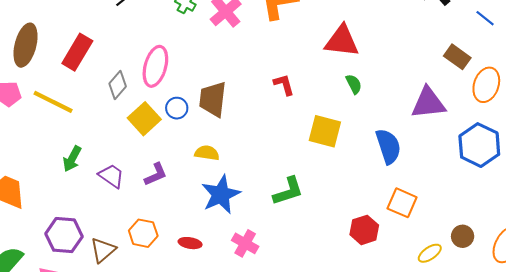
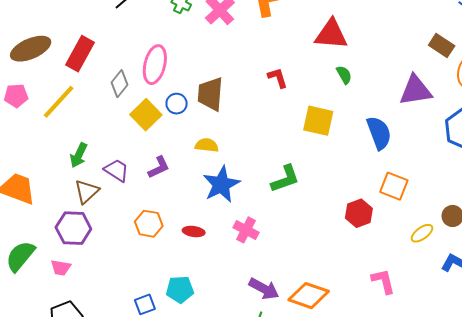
brown ellipse: (26, 45) -> (31, 49), turned 54
yellow line: (53, 102) -> (59, 102), turned -72
brown triangle: (103, 250) -> (87, 191), moved

